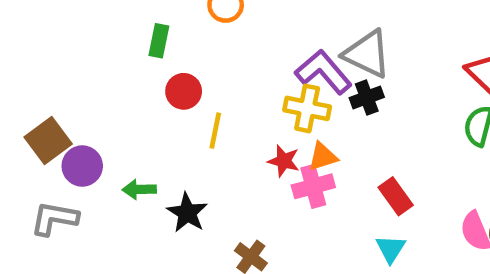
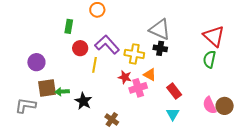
purple L-shape: (323, 72) -> (107, 45), moved
black cross: (367, 98) -> (160, 48), turned 32
brown square: (48, 141) -> (47, 88), moved, turned 30
orange triangle: (323, 157) -> (150, 75), moved, turned 48
purple circle: (82, 166) -> (36, 62), moved

